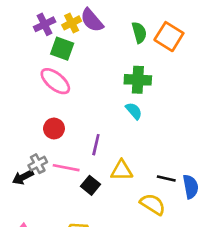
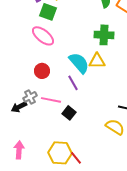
cyan semicircle: (134, 111) -> (79, 63), moved, size x1.6
purple line: (96, 145) -> (73, 83), turned -42
yellow triangle: (122, 170) -> (97, 61), moved

